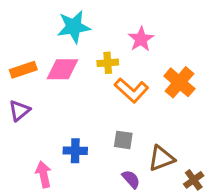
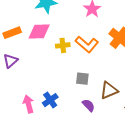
yellow cross: (108, 63) -> (63, 45), moved
blue cross: (75, 151) -> (50, 100), moved, turned -35

